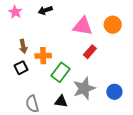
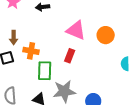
red rectangle: (90, 52) -> (70, 56), moved, turned -32
green rectangle: (61, 72) -> (45, 71), turned -48

